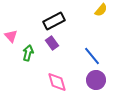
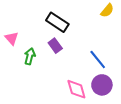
black rectangle: (54, 21) -> (57, 22), turned 60
pink diamond: (57, 82) -> (76, 89), moved

